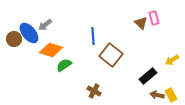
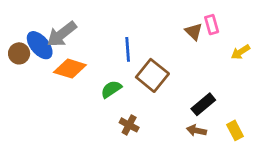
gray arrow: (45, 25) -> (62, 34), size x1.6
yellow arrow: (172, 60) -> (240, 52), moved
green semicircle: (64, 65) -> (111, 89), moved
brown arrow: (157, 95) -> (196, 130), moved

